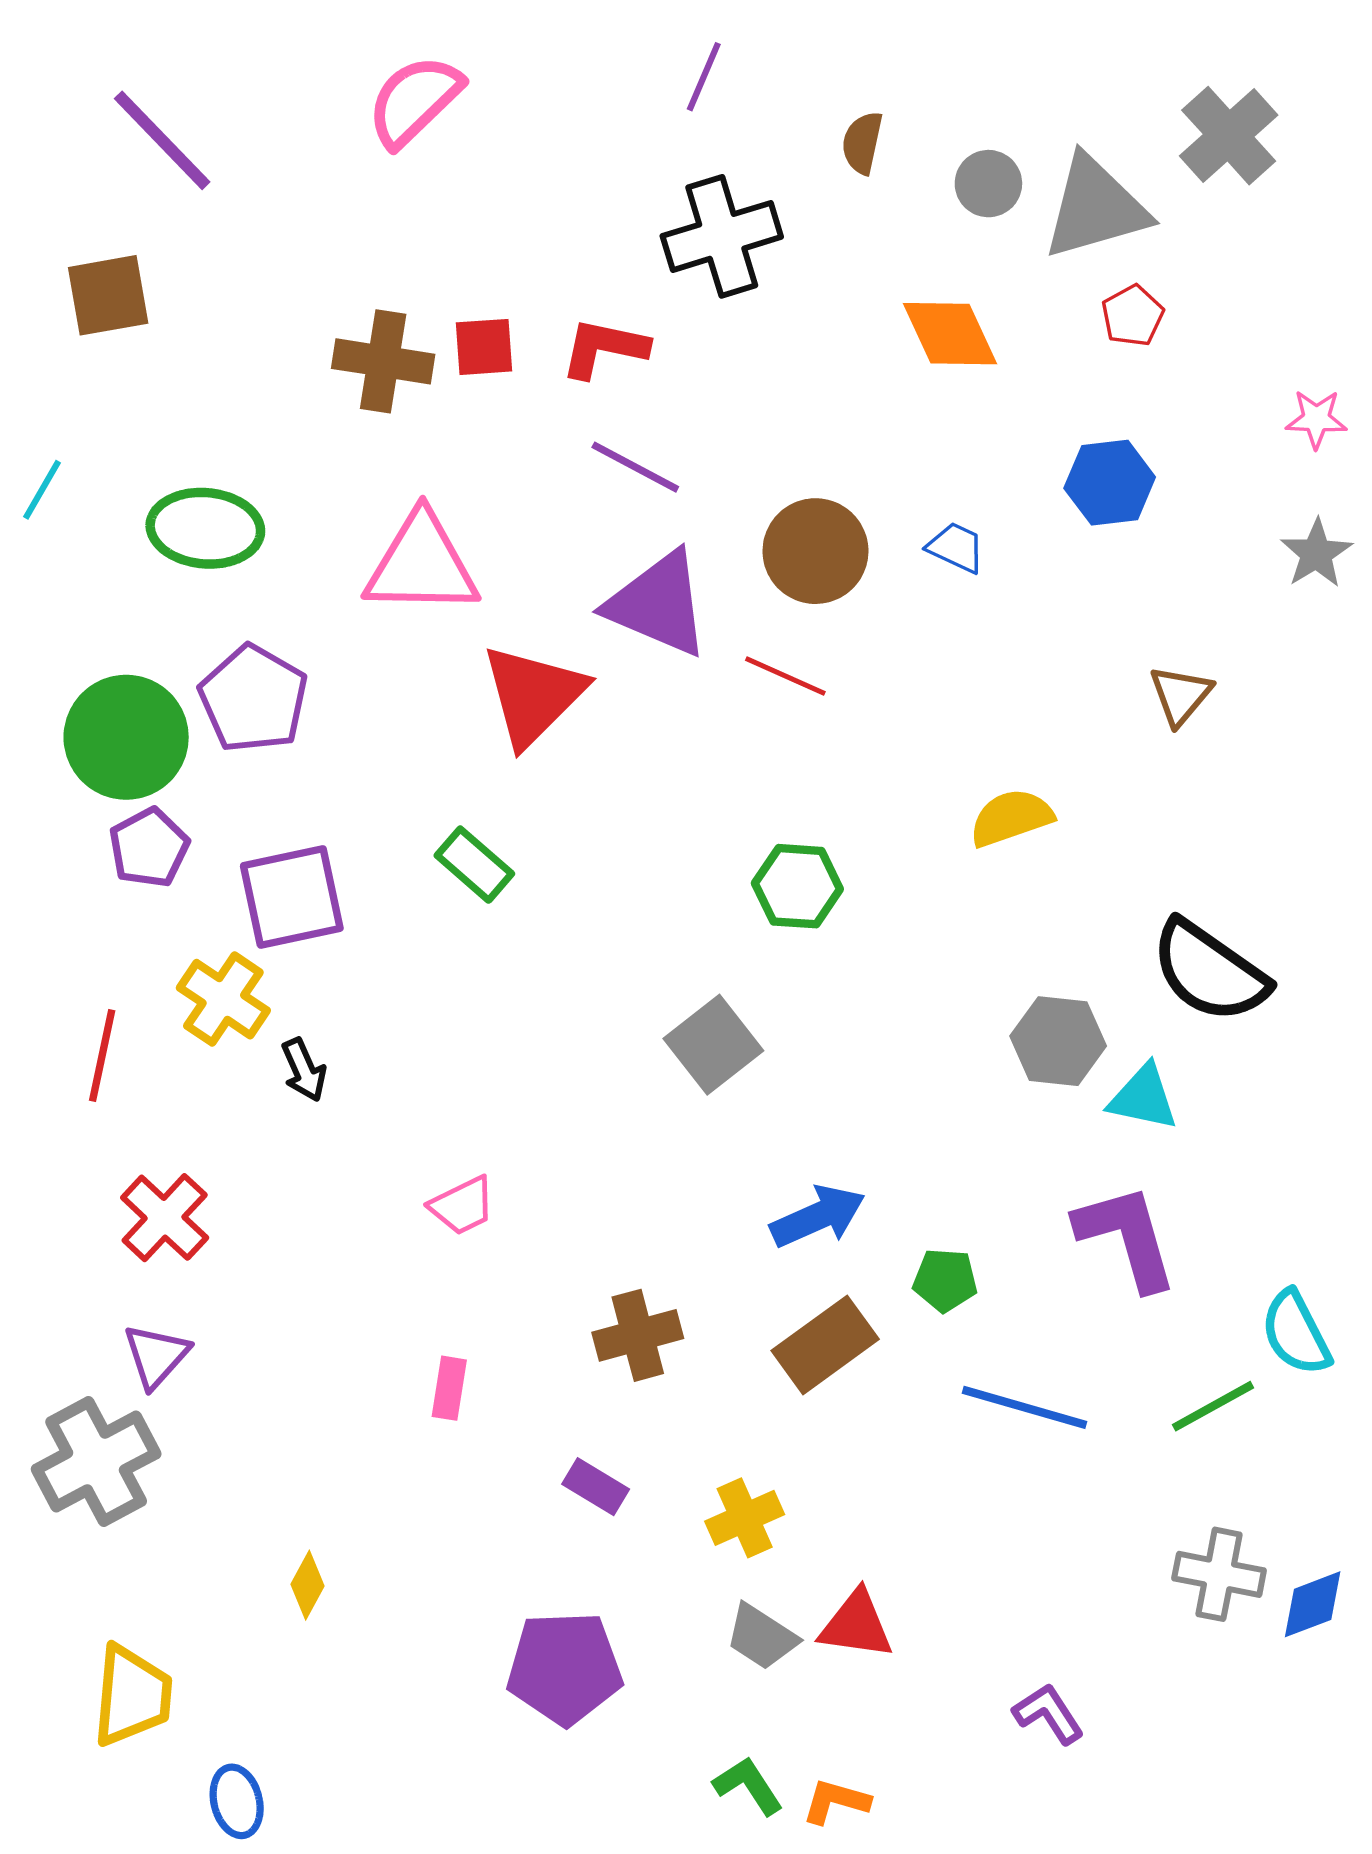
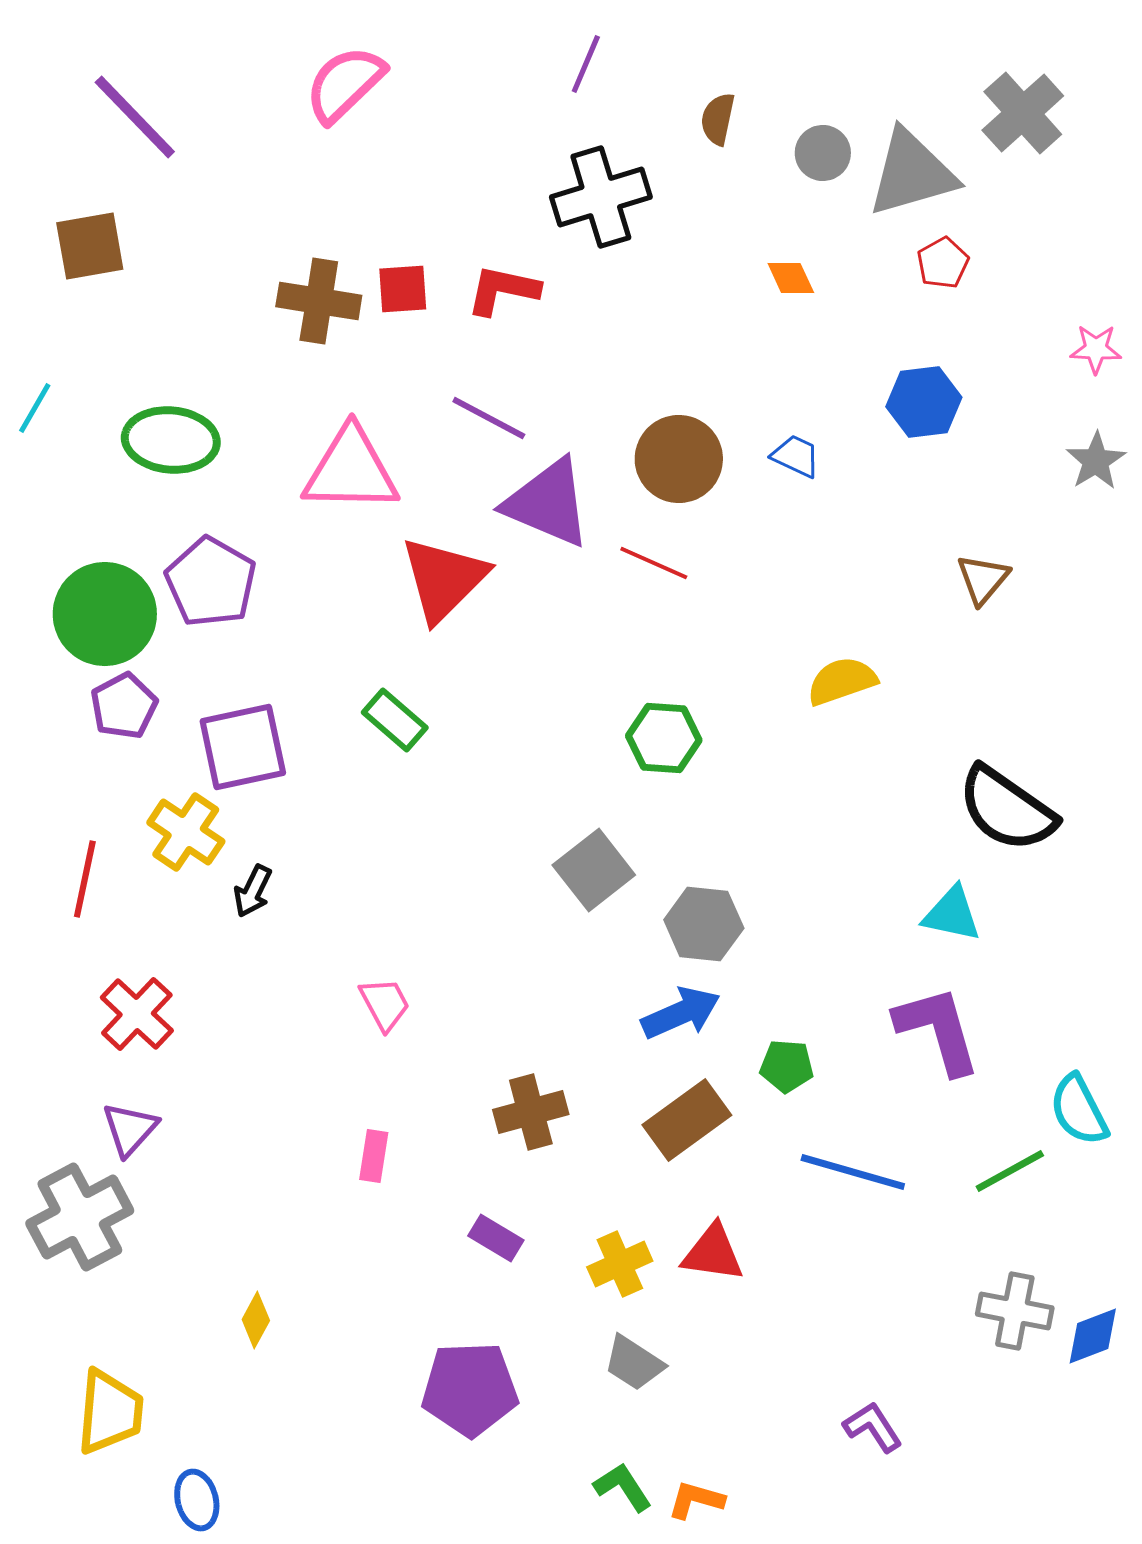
orange diamond: (950, 334) -> (791, 278), size x0.6
purple line: (635, 467) -> (489, 418), moved
gray hexagon: (1058, 1041) -> (704, 924), moved
black arrow: (304, 1070) -> (253, 891), turned 50
pink trapezoid: (462, 1206) -> (385, 1004), turned -92
red triangle: (856, 1625) -> (713, 1253), moved

